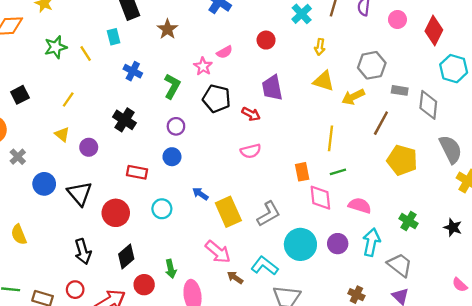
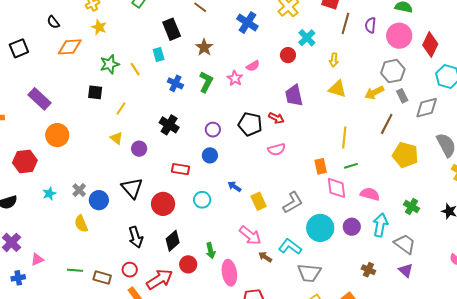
cyan cross: (302, 14) -> (307, 38), moved
pink circle: (397, 19) -> (399, 36), size x1.6
gray hexagon: (372, 65) -> (393, 71), moved
green L-shape: (172, 86) -> (206, 82), moved
gray rectangle: (400, 90) -> (402, 96), turned 56
black square: (20, 95) -> (95, 92), moved, turned 35
yellow arrow: (353, 97) -> (374, 93), moved
black pentagon: (217, 99) -> (250, 124), moved
gray diamond: (428, 105) -> (427, 108), turned 70
gray cross: (18, 157) -> (79, 190), moved
blue circle: (44, 184) -> (99, 200), moved
yellow rectangle: (228, 212) -> (259, 201), size x0.7

